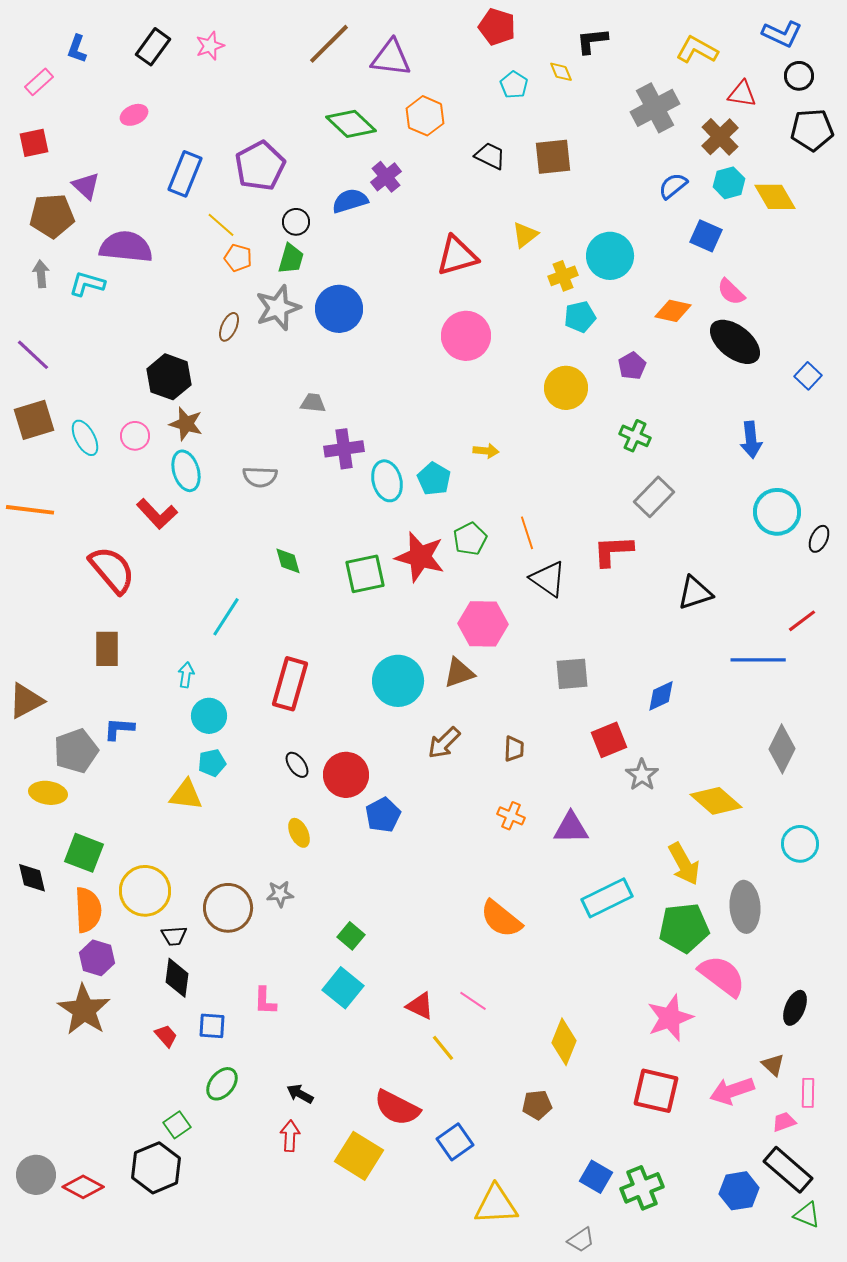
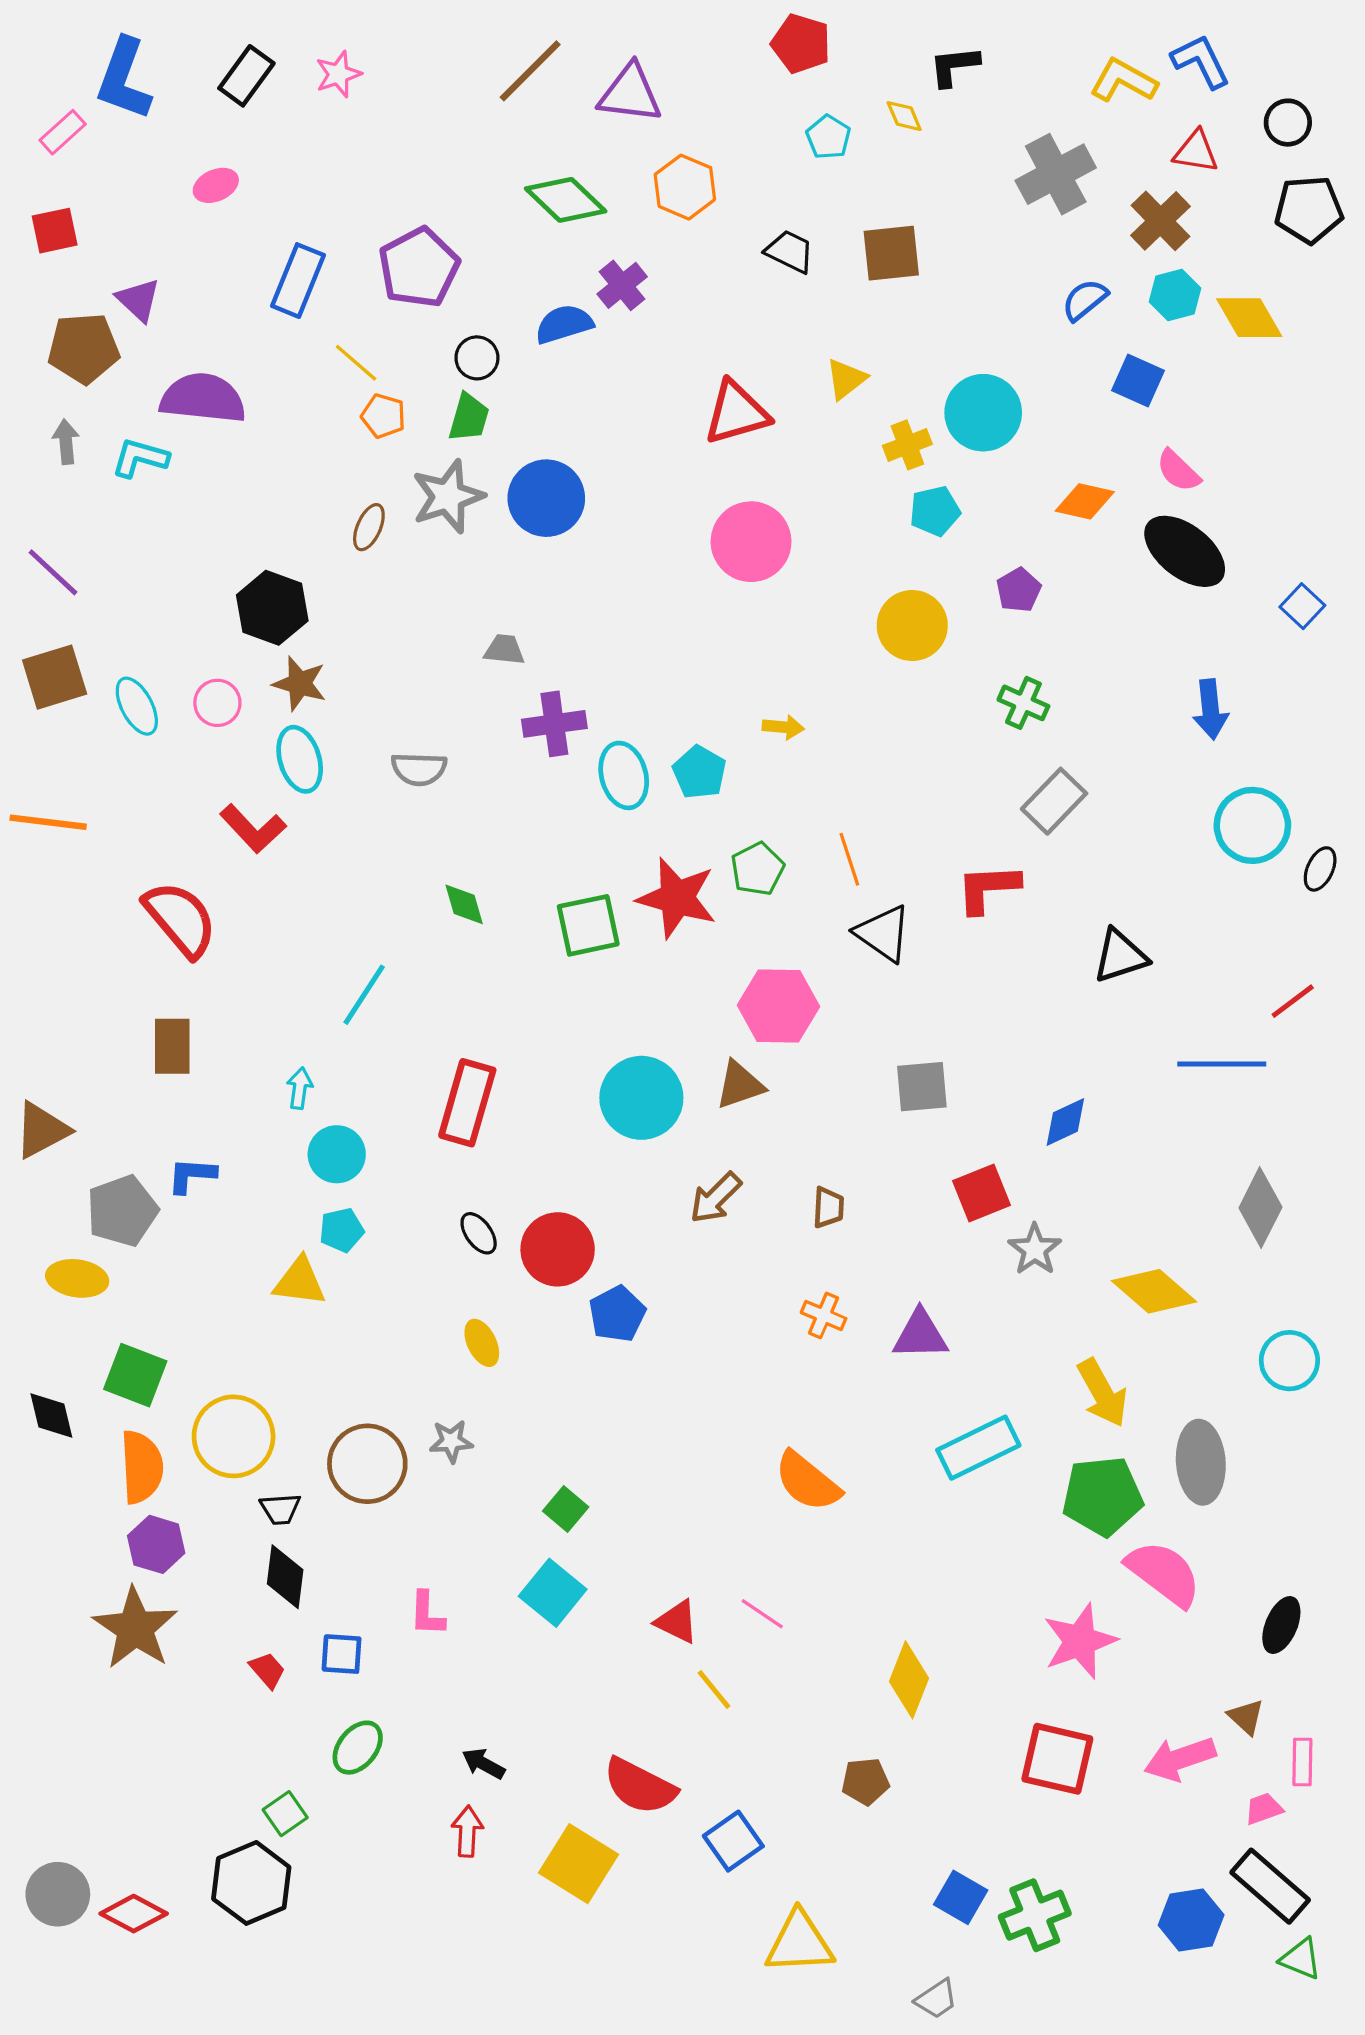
blue L-shape: (782, 34) -> (1201, 61), moved, turned -141
blue L-shape: (77, 49) -> (124, 79), size x1.8

